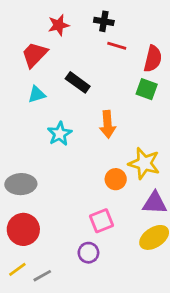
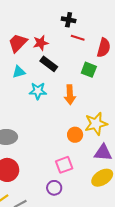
red star: (59, 25) -> (41, 43), moved
green square: (147, 89) -> (89, 70), moved
cyan star: (60, 134) -> (38, 91), moved, turned 30
yellow star: (144, 163) -> (96, 124), turned -30

